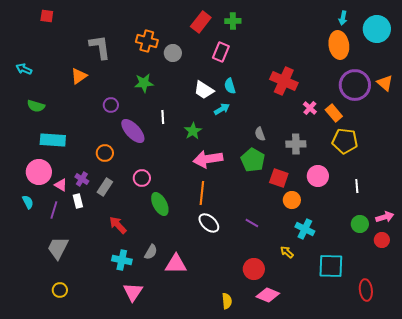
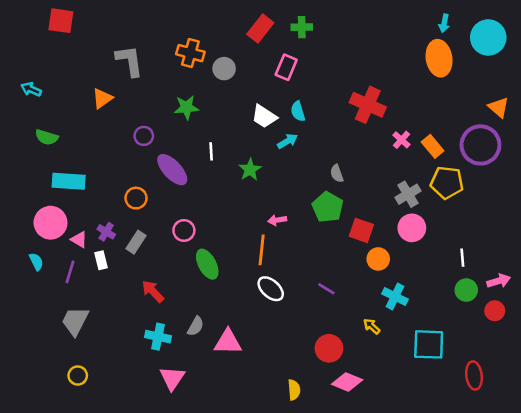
red square: (47, 16) -> (61, 21), size x1.5
purple circle: (355, 85) -> (480, 145), moved
gray cross: (296, 144) -> (408, 194), moved, turned -30
pink arrow: (208, 159) -> (277, 220), moved, size x0.5
white line: (357, 186) -> (462, 258), moved

